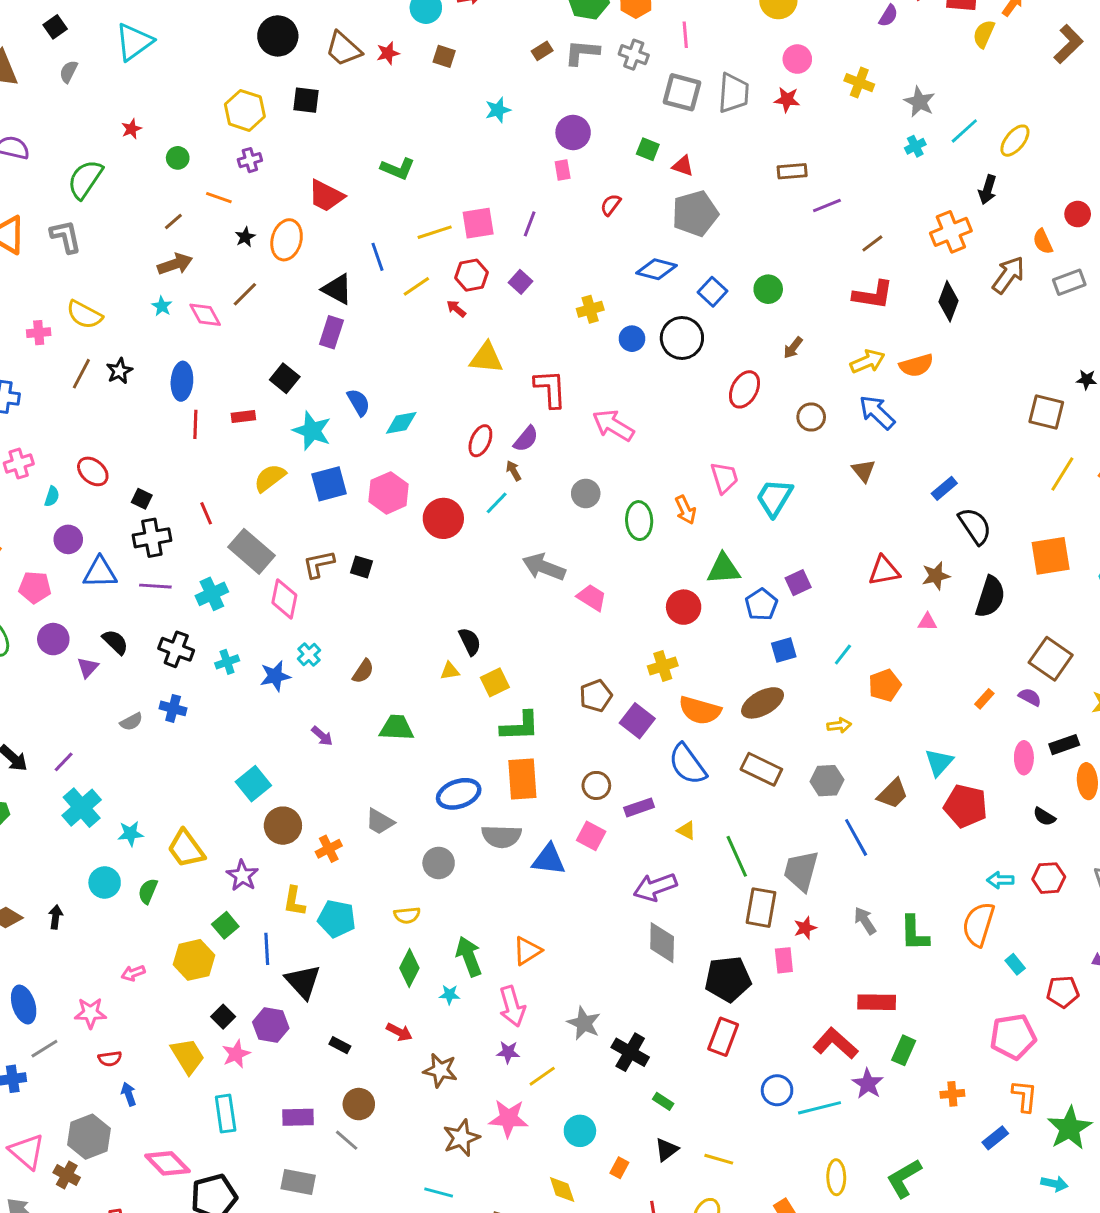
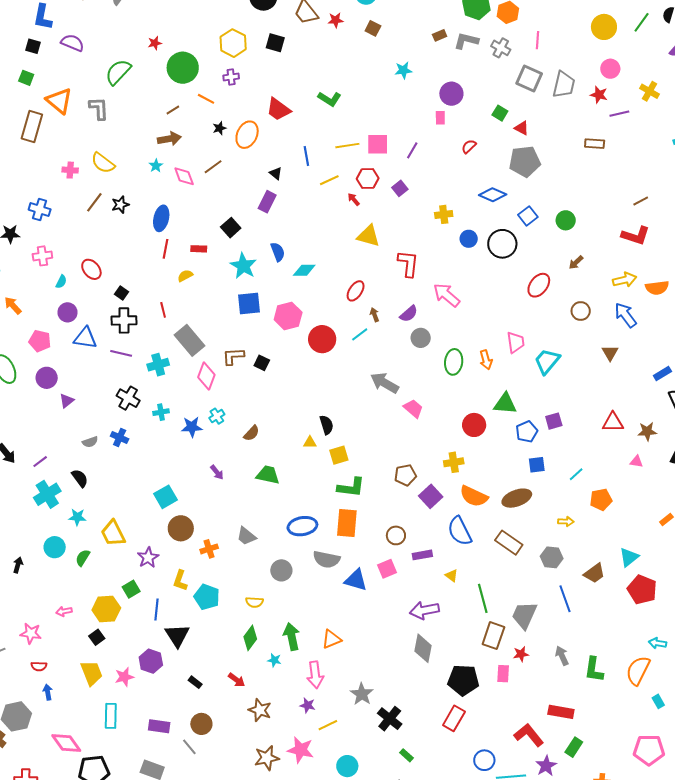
green circle: (178, 158) -> (183, 68), size x2.0
purple line: (827, 206) -> (619, 114), moved
black triangle: (337, 289) -> (276, 173), size x0.6
purple semicircle: (526, 439) -> (409, 314), moved
yellow semicircle: (270, 478) -> (185, 276), moved, size x0.7
black semicircle: (115, 642) -> (80, 478), moved
pink square: (591, 836) -> (387, 569), turned 30
black square: (223, 1017) -> (97, 637), moved

